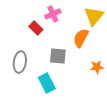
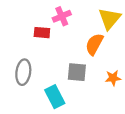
red rectangle: (36, 28) -> (42, 33), turned -40
gray square: (58, 56) -> (77, 72), moved

